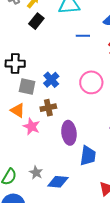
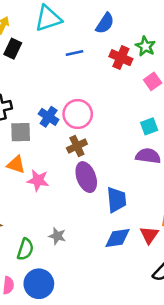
pink circle: (91, 82) -> (78, 114), moved
brown cross: (48, 108) -> (77, 146), moved
blue diamond: (58, 182) -> (118, 238), moved

